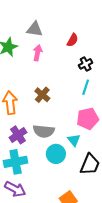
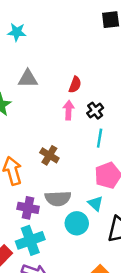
pink arrow: (38, 53) -> (69, 110), moved
purple cross: (18, 135) -> (28, 208), turned -36

